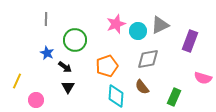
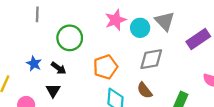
gray triangle: (160, 25) -> (165, 21), turned -48
purple rectangle: (190, 41) -> (198, 39), turned 35
blue star: (47, 53) -> (34, 64), moved
black triangle: (68, 87) -> (53, 90), moved

